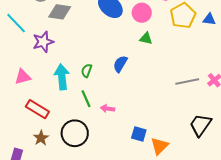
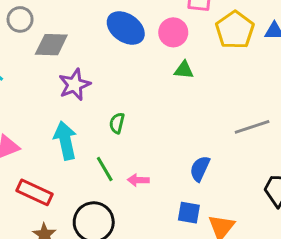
purple star: (43, 42) -> (74, 85), moved
blue semicircle: (120, 64) -> (200, 169), moved
green semicircle: (87, 71) -> (117, 123), moved

